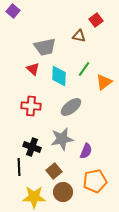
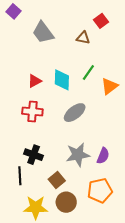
gray trapezoid: (45, 47) -> (43, 32), moved, turned 65
red triangle: (33, 69) -> (35, 81), moved, turned 48
gray star: (62, 139) -> (78, 155), moved
purple semicircle: (86, 151) -> (103, 156), moved

